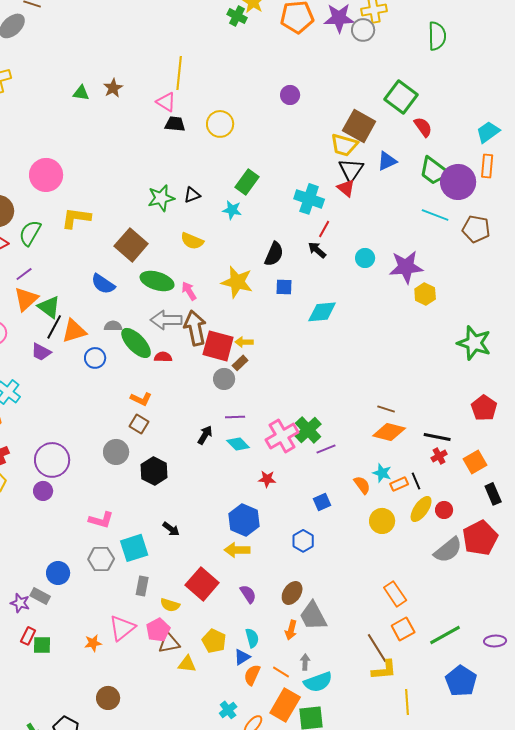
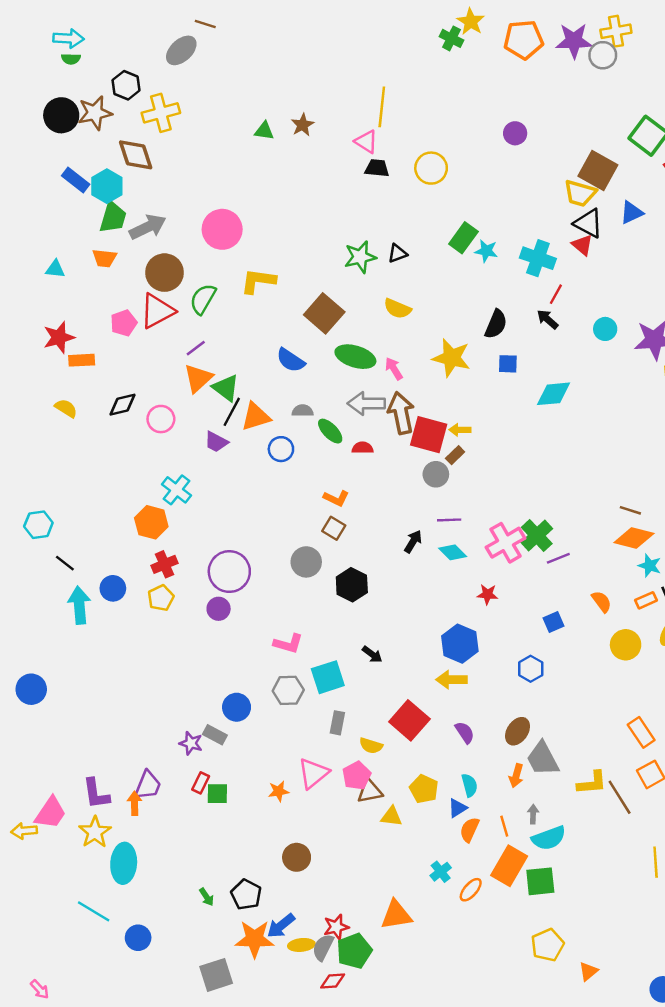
black triangle: (351, 170) -> (588, 223), turned -36
cyan star: (232, 210) -> (486, 251), moved
green ellipse: (136, 343) -> (330, 431), size x0.7
cyan star: (382, 473) -> (650, 566), moved
yellow L-shape: (384, 670) -> (592, 783), moved
orange line: (281, 672) -> (504, 826), turned 42

